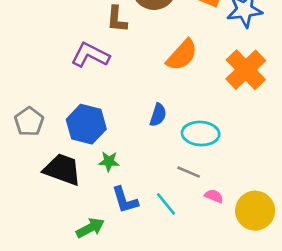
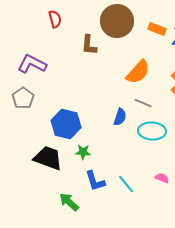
purple L-shape: (90, 55) -> (32, 64), moved
gray pentagon: (29, 122) -> (23, 98), moved
gray line: (189, 172) -> (143, 103), moved
green arrow: (90, 228) -> (69, 202), turned -110

